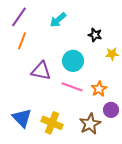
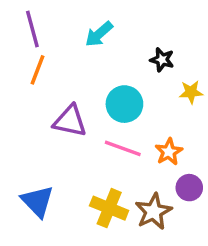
purple line: (19, 17) -> (32, 29), turned -50
yellow cross: (52, 123) -> (109, 208), moved

